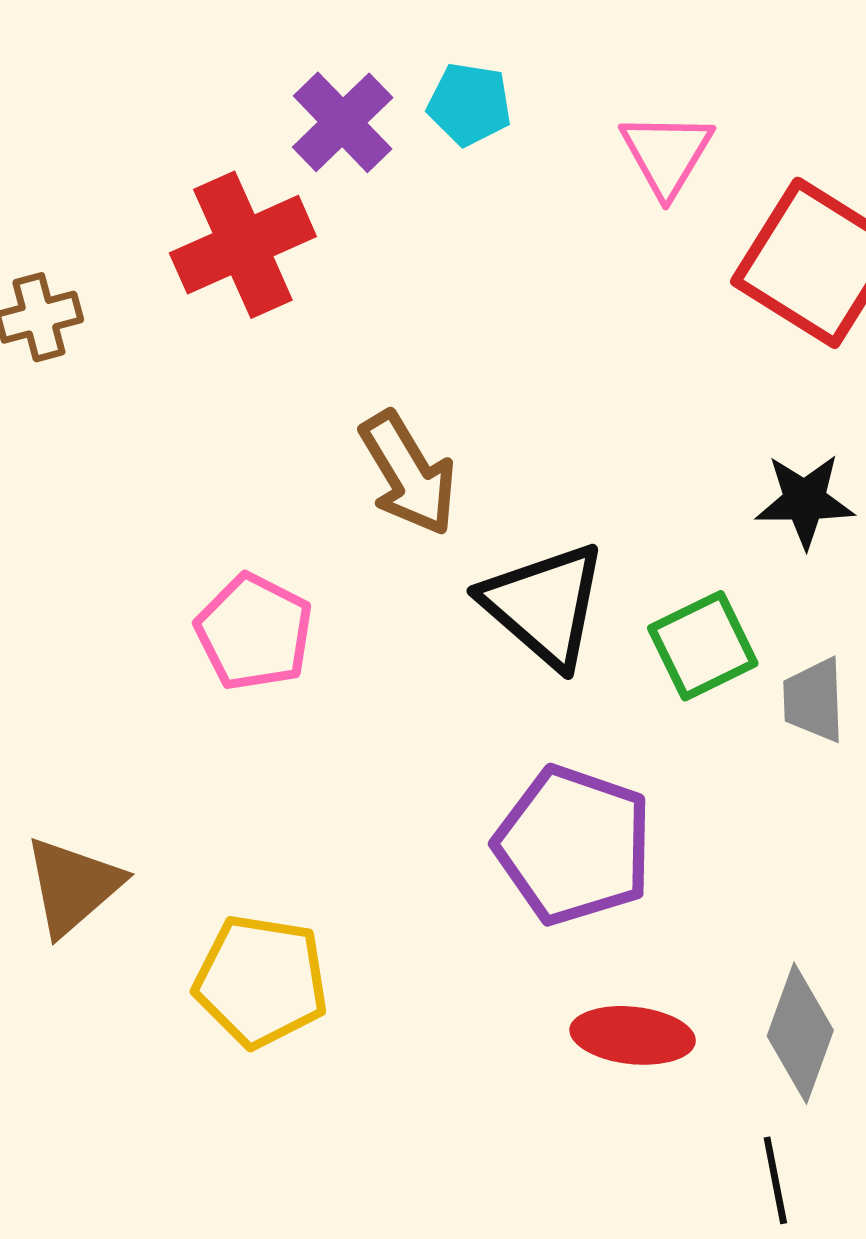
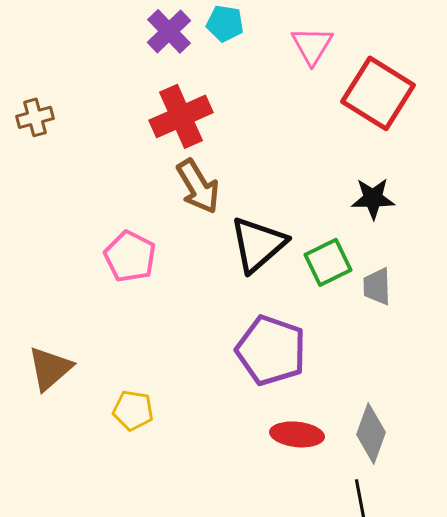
red cross: (243, 245) -> (181, 116), moved
black triangle: (544, 605) -> (258, 244), turned 38
yellow pentagon: (261, 981) -> (133, 410), size x0.7

